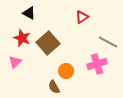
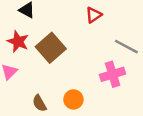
orange circle: (66, 71) -> (73, 99), moved
brown semicircle: (54, 87) -> (39, 103), moved

